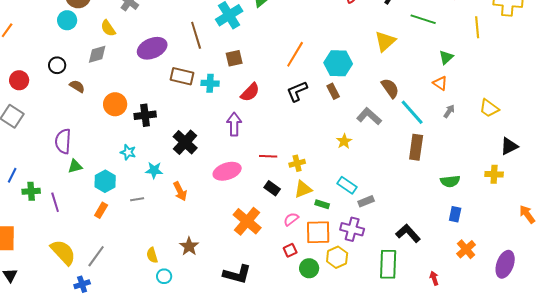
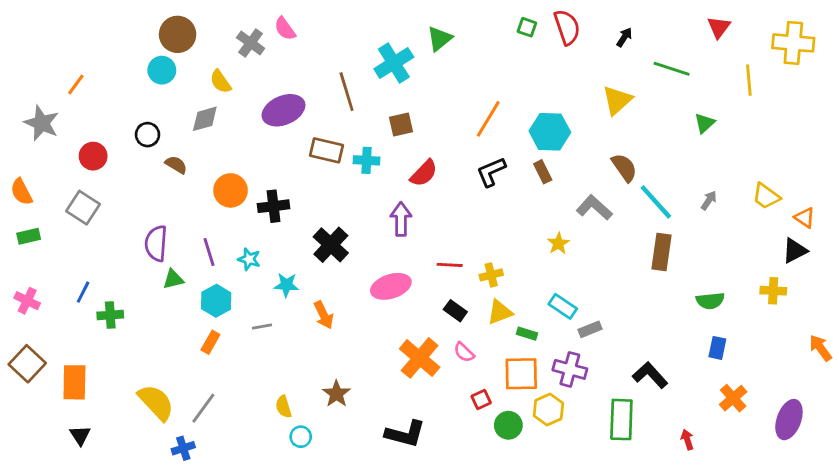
orange triangle: (440, 83) -> (805, 218), moved
purple line: (55, 202) -> (209, 252), moved
pink semicircle: (291, 219) -> (464, 352), moved, turned -98

